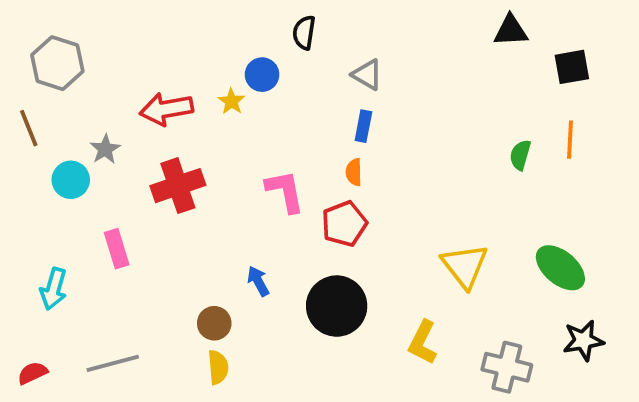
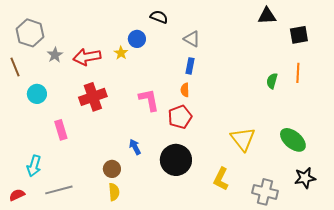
black semicircle: (304, 33) -> (159, 17), turned 102
gray star: (105, 149) -> (55, 55), moved
cyan arrow: (54, 289) -> (34, 166), moved

